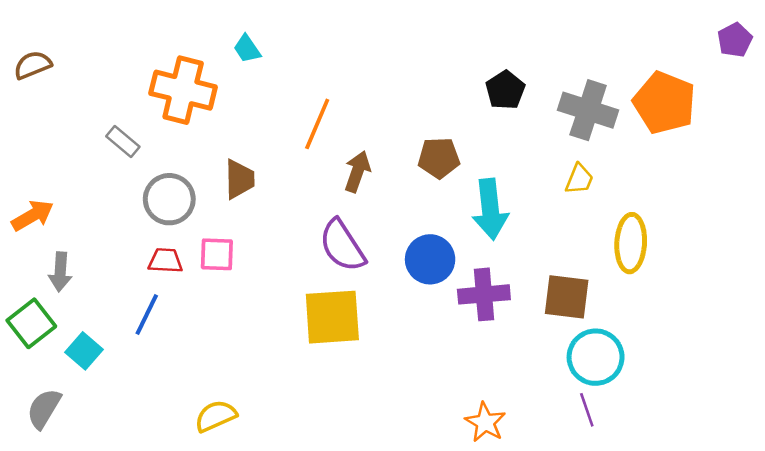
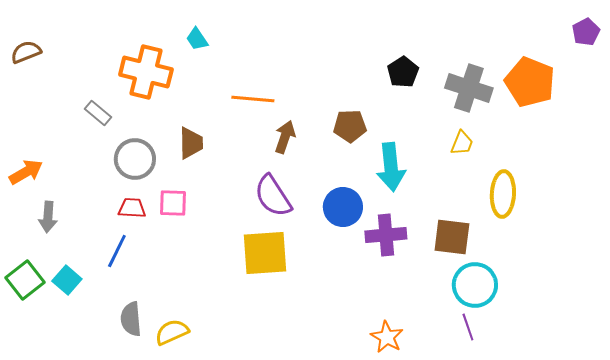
orange line: (317, 124) -> (253, 99), turned 72
green square: (31, 323) -> (25, 280), moved
gray semicircle: (44, 409) -> (131, 319), moved, turned -36

